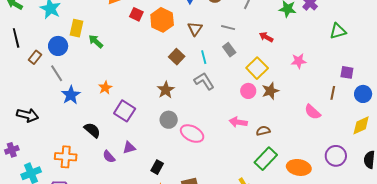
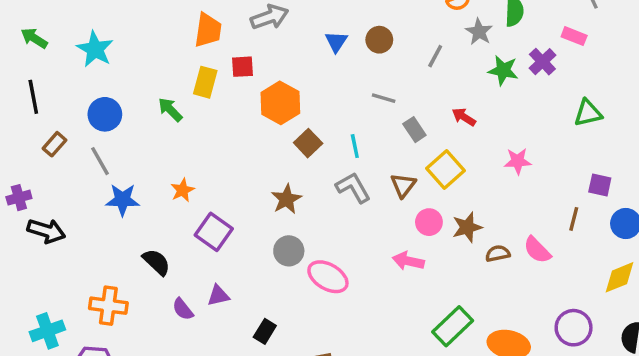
red square: (136, 14) -> (242, 67), turned -32
orange hexagon: (162, 20) -> (280, 103), moved
yellow rectangle: (76, 28) -> (205, 82), moved
gray line: (228, 28) -> (384, 98), moved
brown triangle: (195, 29) -> (403, 185), moved
gray rectangle: (229, 50) -> (414, 130), moved
brown rectangle: (35, 57) -> (54, 144), moved
pink circle: (248, 91) -> (429, 222), moved
brown star: (270, 91) -> (467, 227), moved
blue star: (71, 95) -> (123, 200), turned 30
brown semicircle: (263, 131) -> (498, 253), moved
purple cross: (12, 150) -> (19, 198), moved

